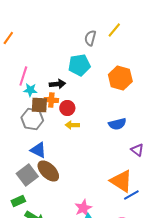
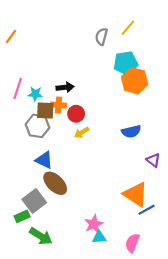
cyan pentagon: (79, 65) -> (126, 63), moved
pink line: (23, 76) -> (18, 88), moved
yellow arrow: (72, 125) -> (82, 133), turned -32
gray square: (27, 175) -> (34, 201), moved

